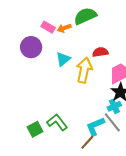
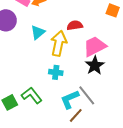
cyan cross: (114, 106) -> (56, 72), moved, turned 32
brown line: (87, 142) -> (76, 115), moved

